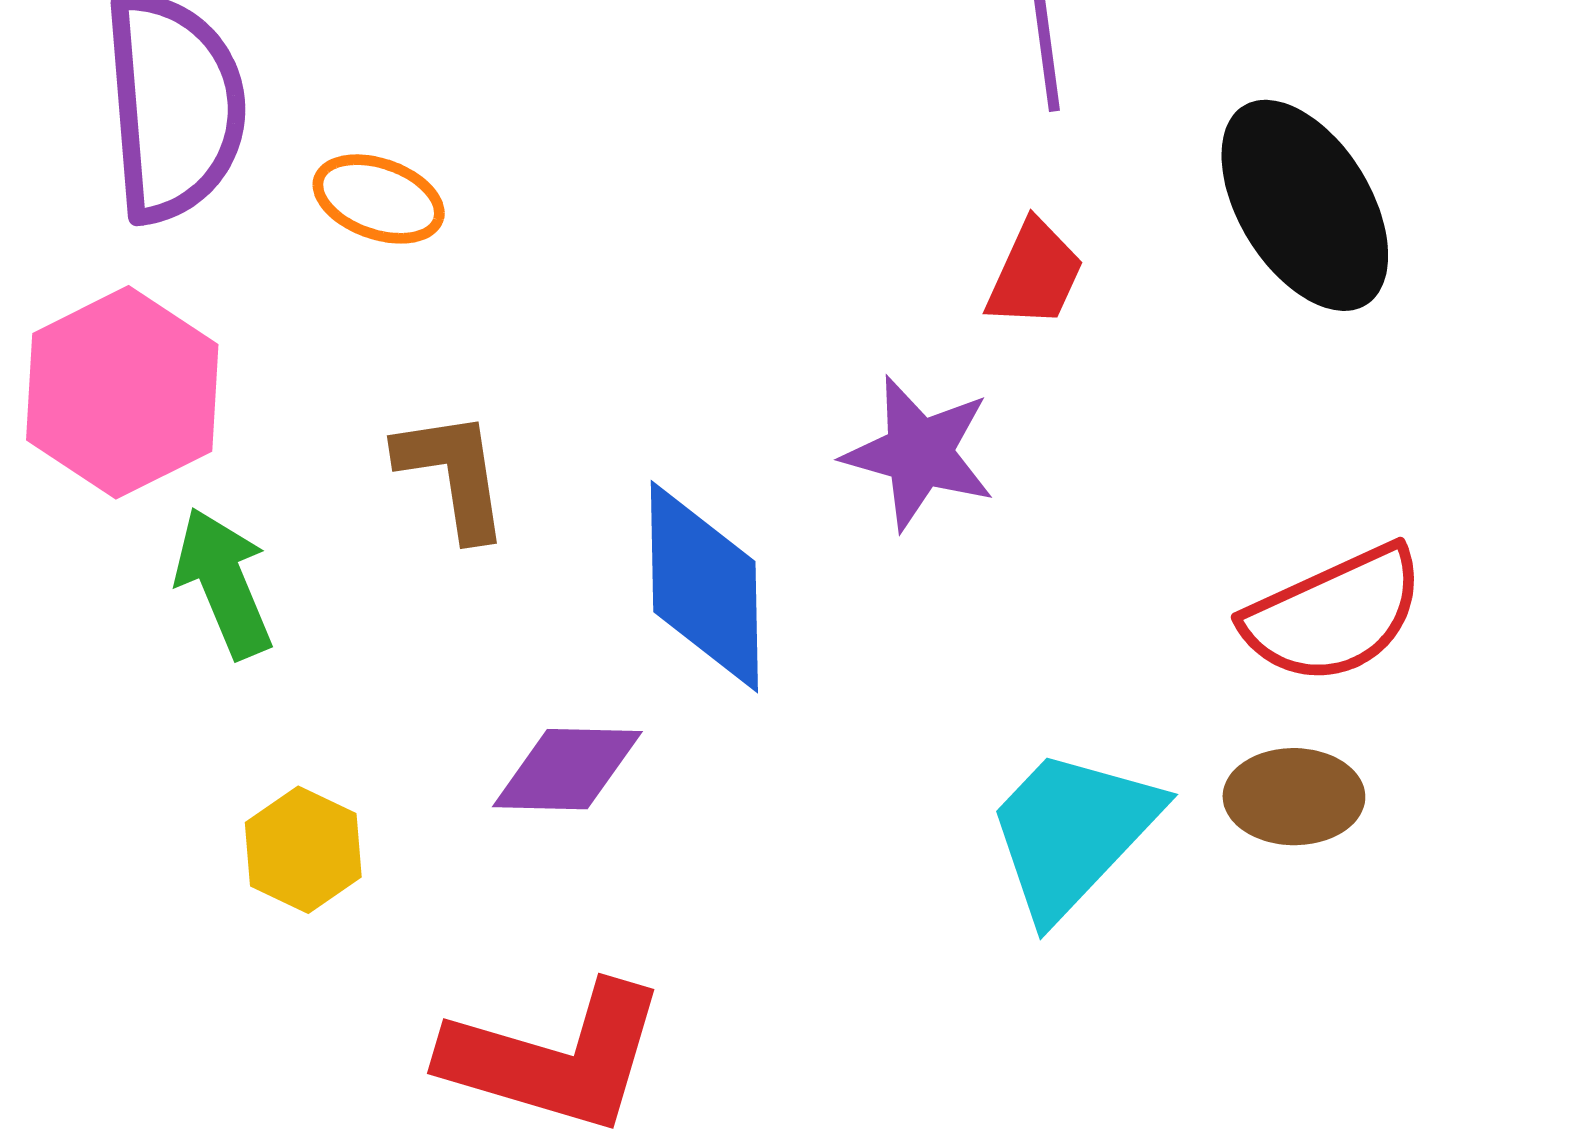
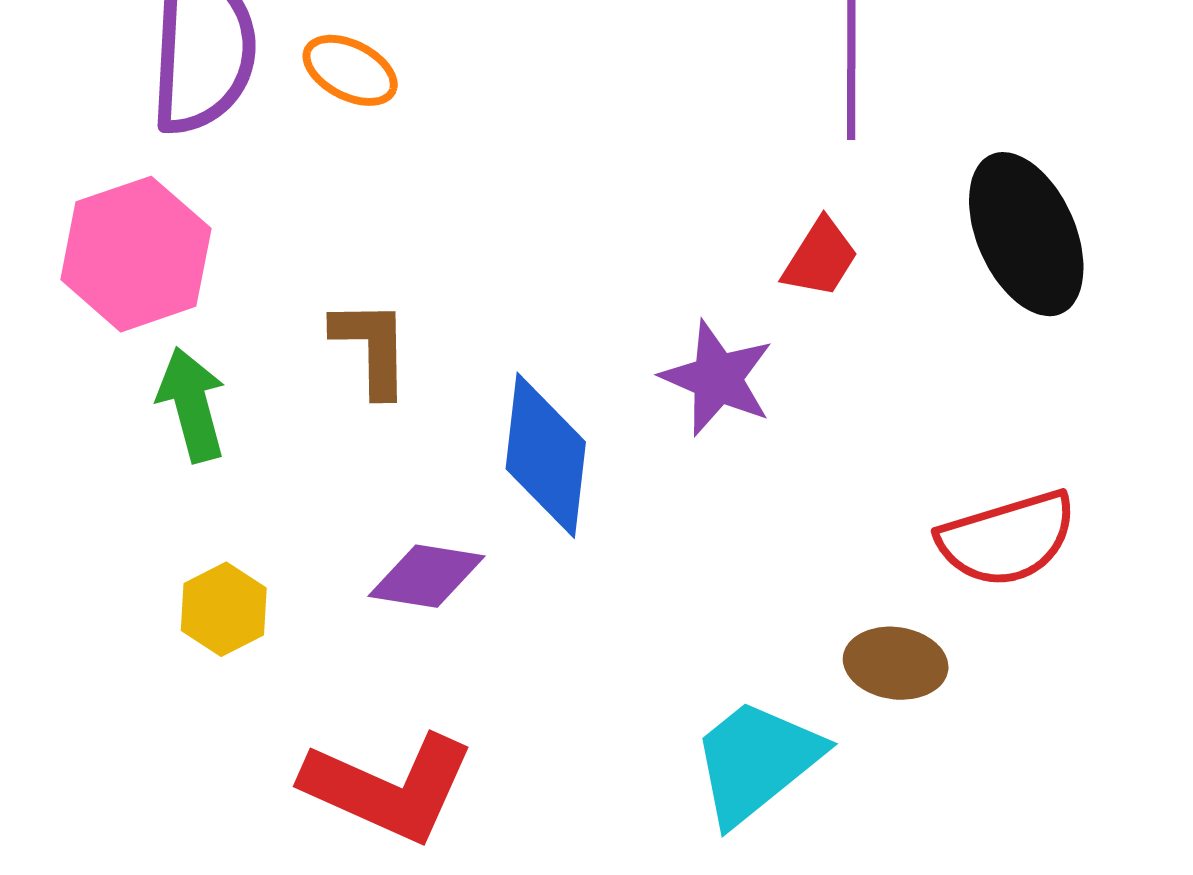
orange ellipse: (379, 199) -> (350, 70), moved
brown ellipse: (1294, 797) -> (896, 663), moved
cyan trapezoid: (1072, 832) -> (756, 761), moved

